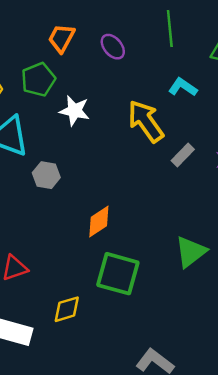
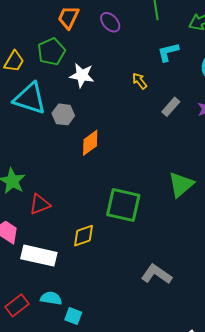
cyan L-shape: (183, 87) -> (168, 52), turned -45
yellow arrow: (146, 121) -> (140, 81), size x0.5
gray hexagon: (46, 175) -> (63, 114), moved
orange diamond: (99, 222) -> (90, 143), moved

